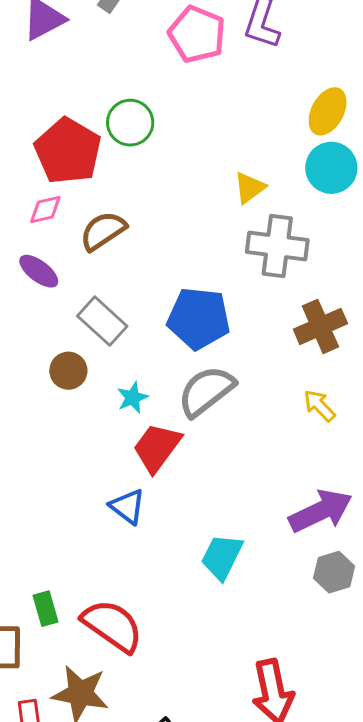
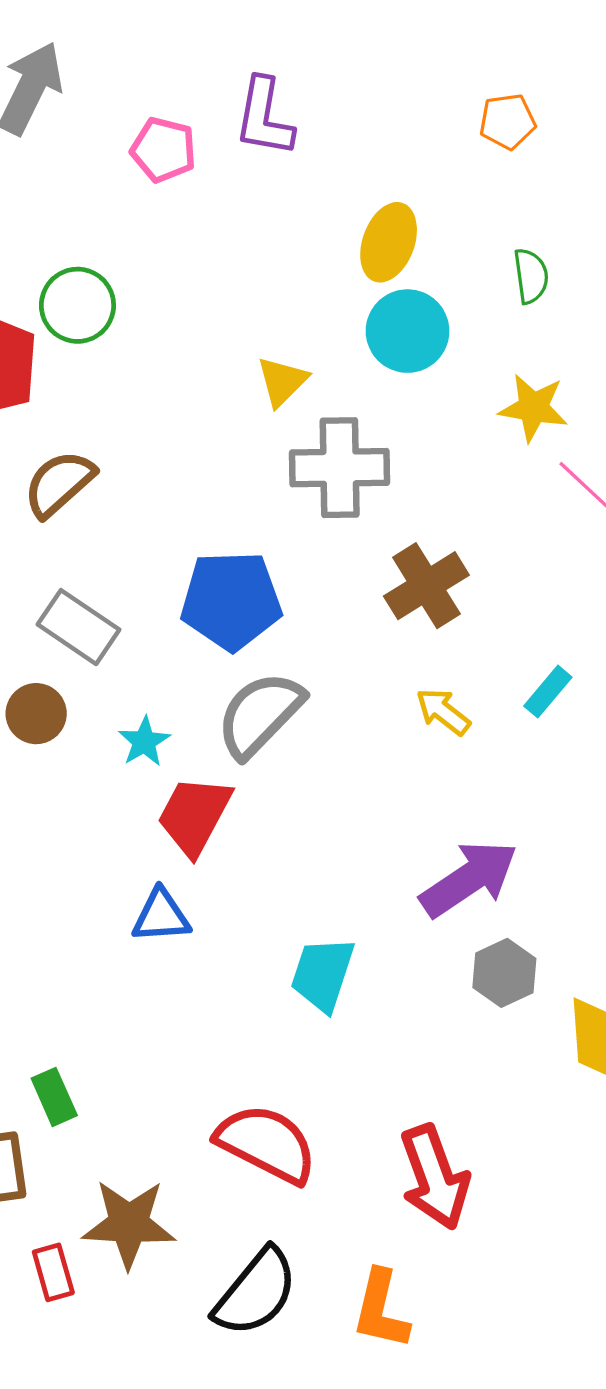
pink pentagon: (197, 34) -> (163, 150), size x0.7
blue triangle: (127, 506) -> (161, 916), turned -33
red semicircle: (112, 626) -> (267, 1144), moved

